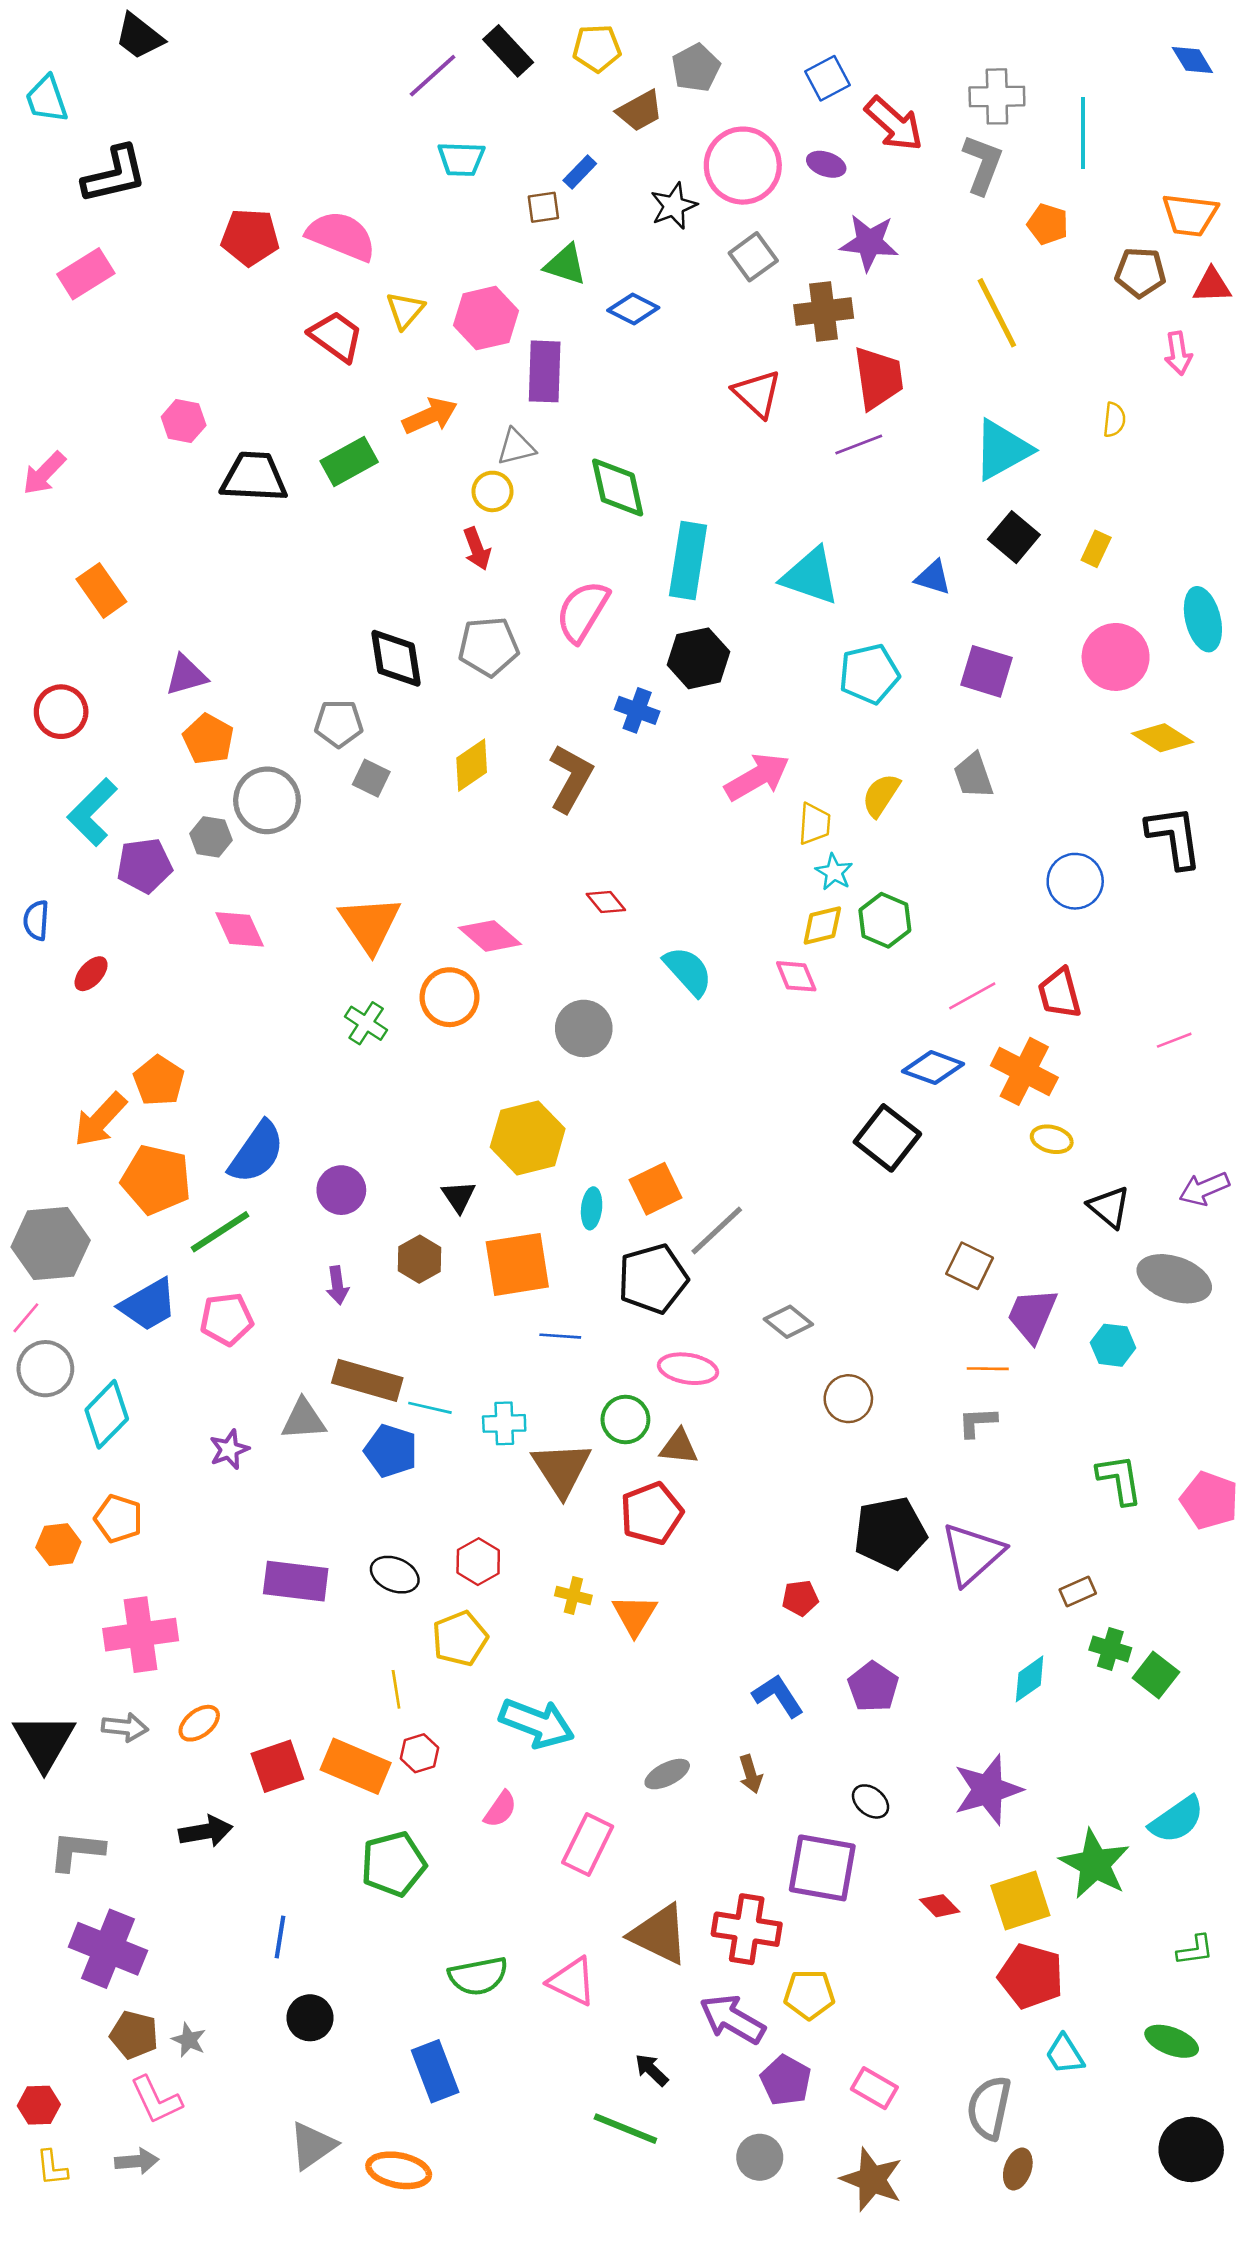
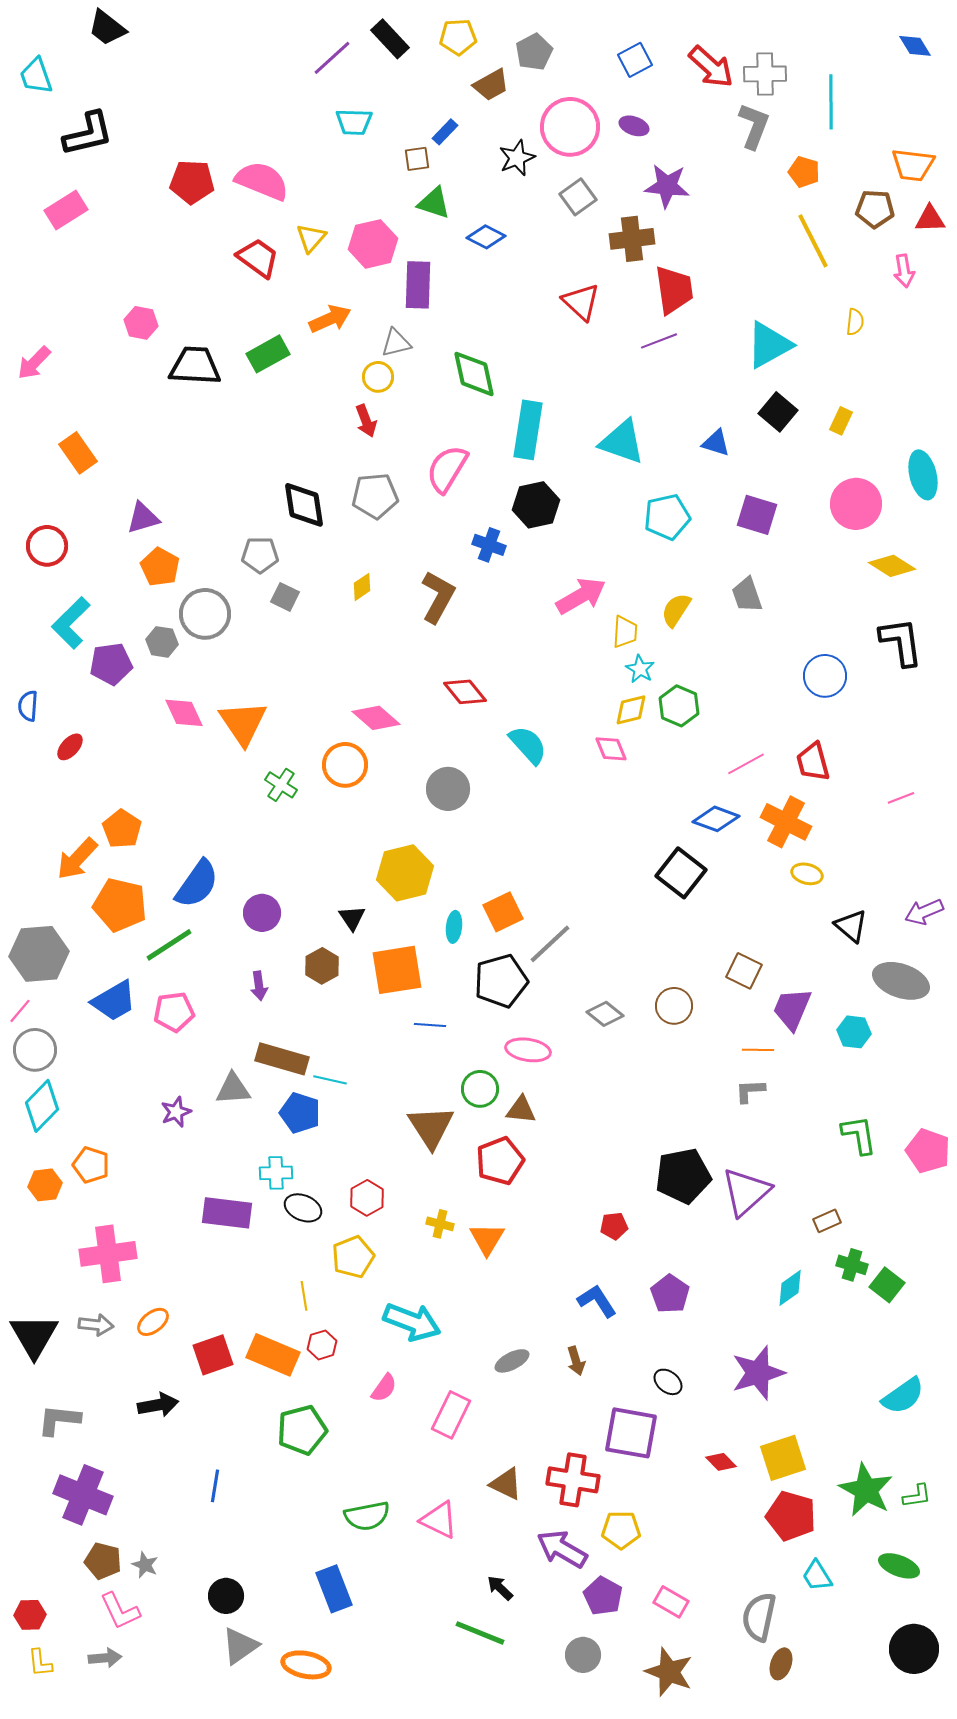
red arrow: (894, 124) -> (711, 67), moved
yellow line: (997, 313) -> (813, 241), moved
yellow diamond: (472, 765) -> (362, 587), size x0.7
red diamond: (606, 902) -> (465, 692), size x1.4
orange triangle: (370, 924) -> (243, 723), moved
brown circle: (848, 1399) -> (674, 1006), moved
cyan diamond: (107, 1414) -> (42, 1106), moved
cyan cross: (504, 1423) -> (276, 1173), moved
green star: (1095, 1864) -> (866, 1490), moved
brown triangle: (659, 1934) -> (506, 1484), size x0.7
black circle: (310, 2018) -> (226, 1596), moved

